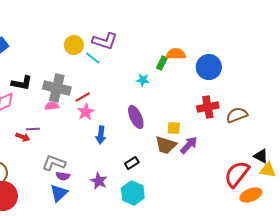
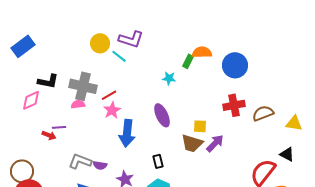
blue arrow: (101, 135) -> (127, 133), size x1.5
black rectangle: (132, 163) -> (158, 161), turned -72
yellow triangle: (268, 170) -> (294, 123), moved
purple semicircle: (63, 176) -> (100, 165), moved

